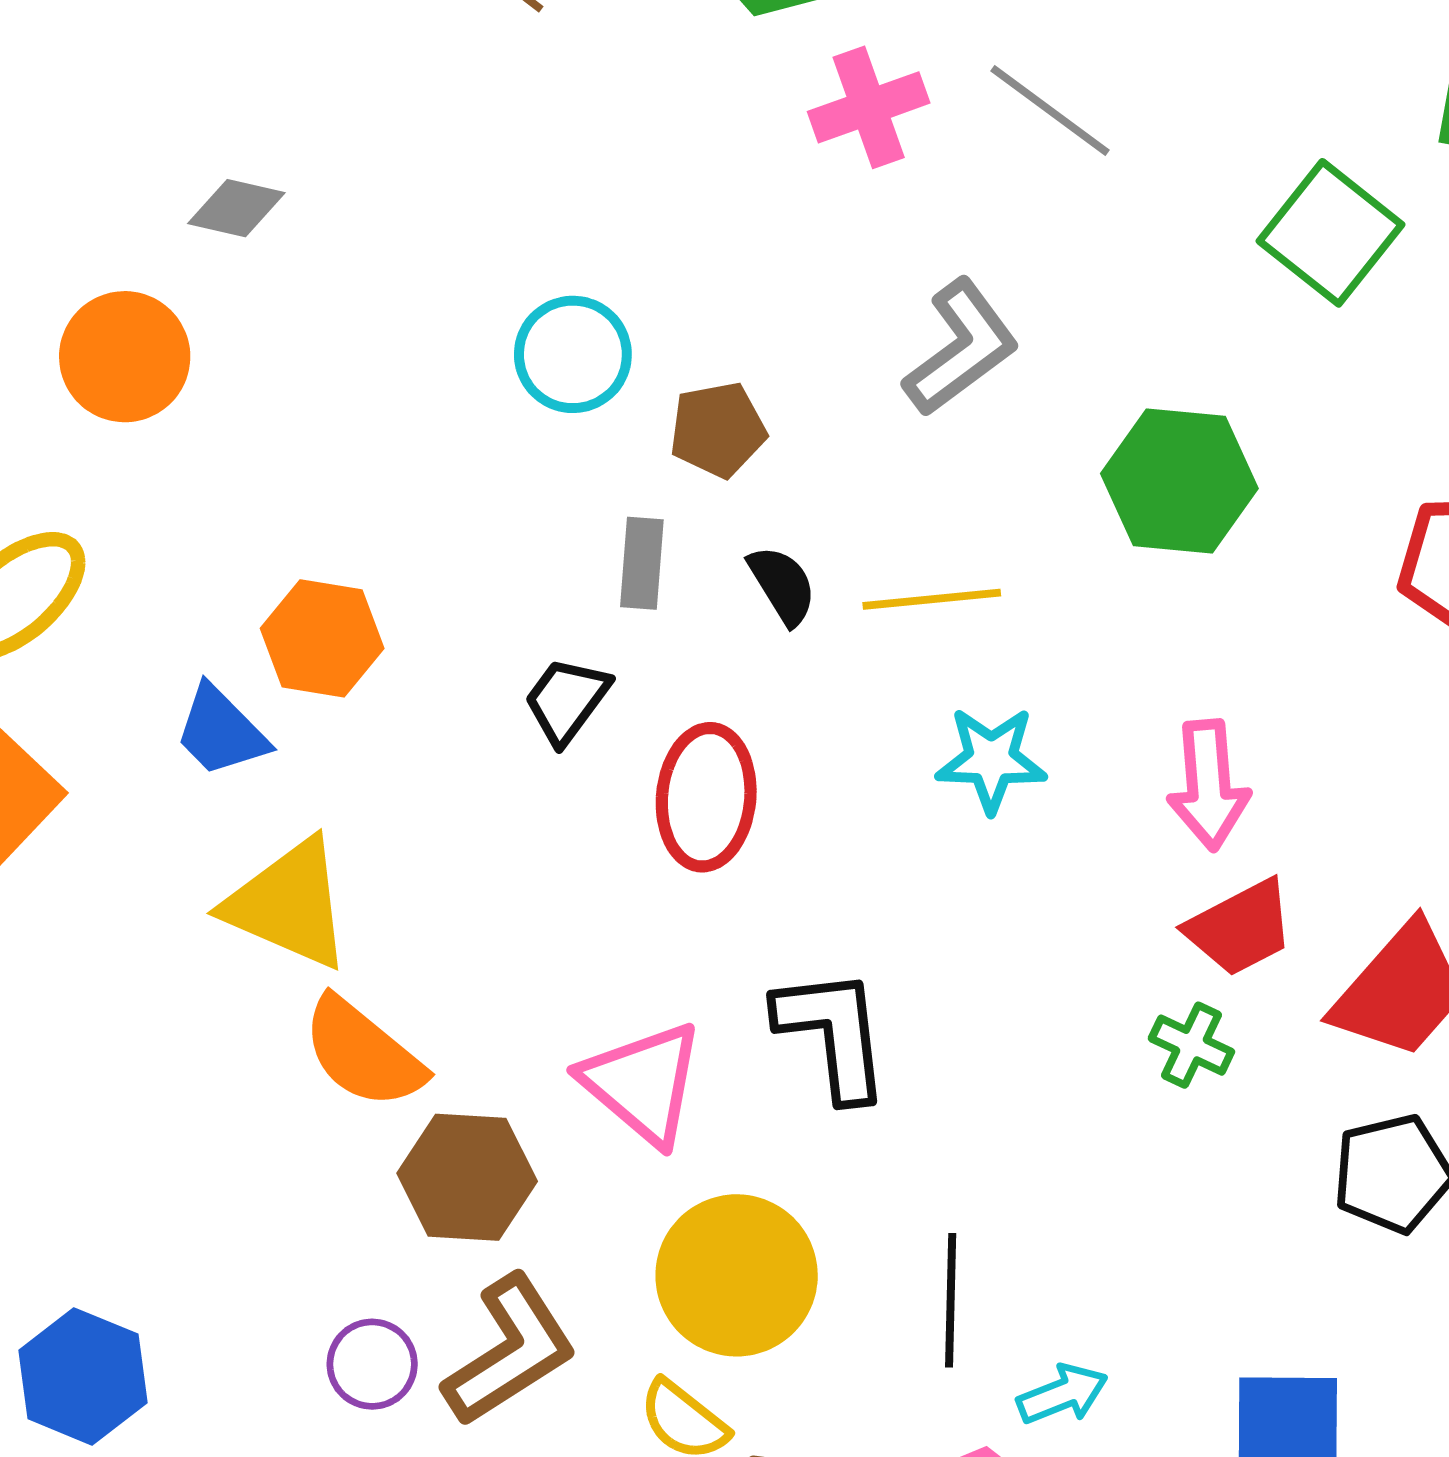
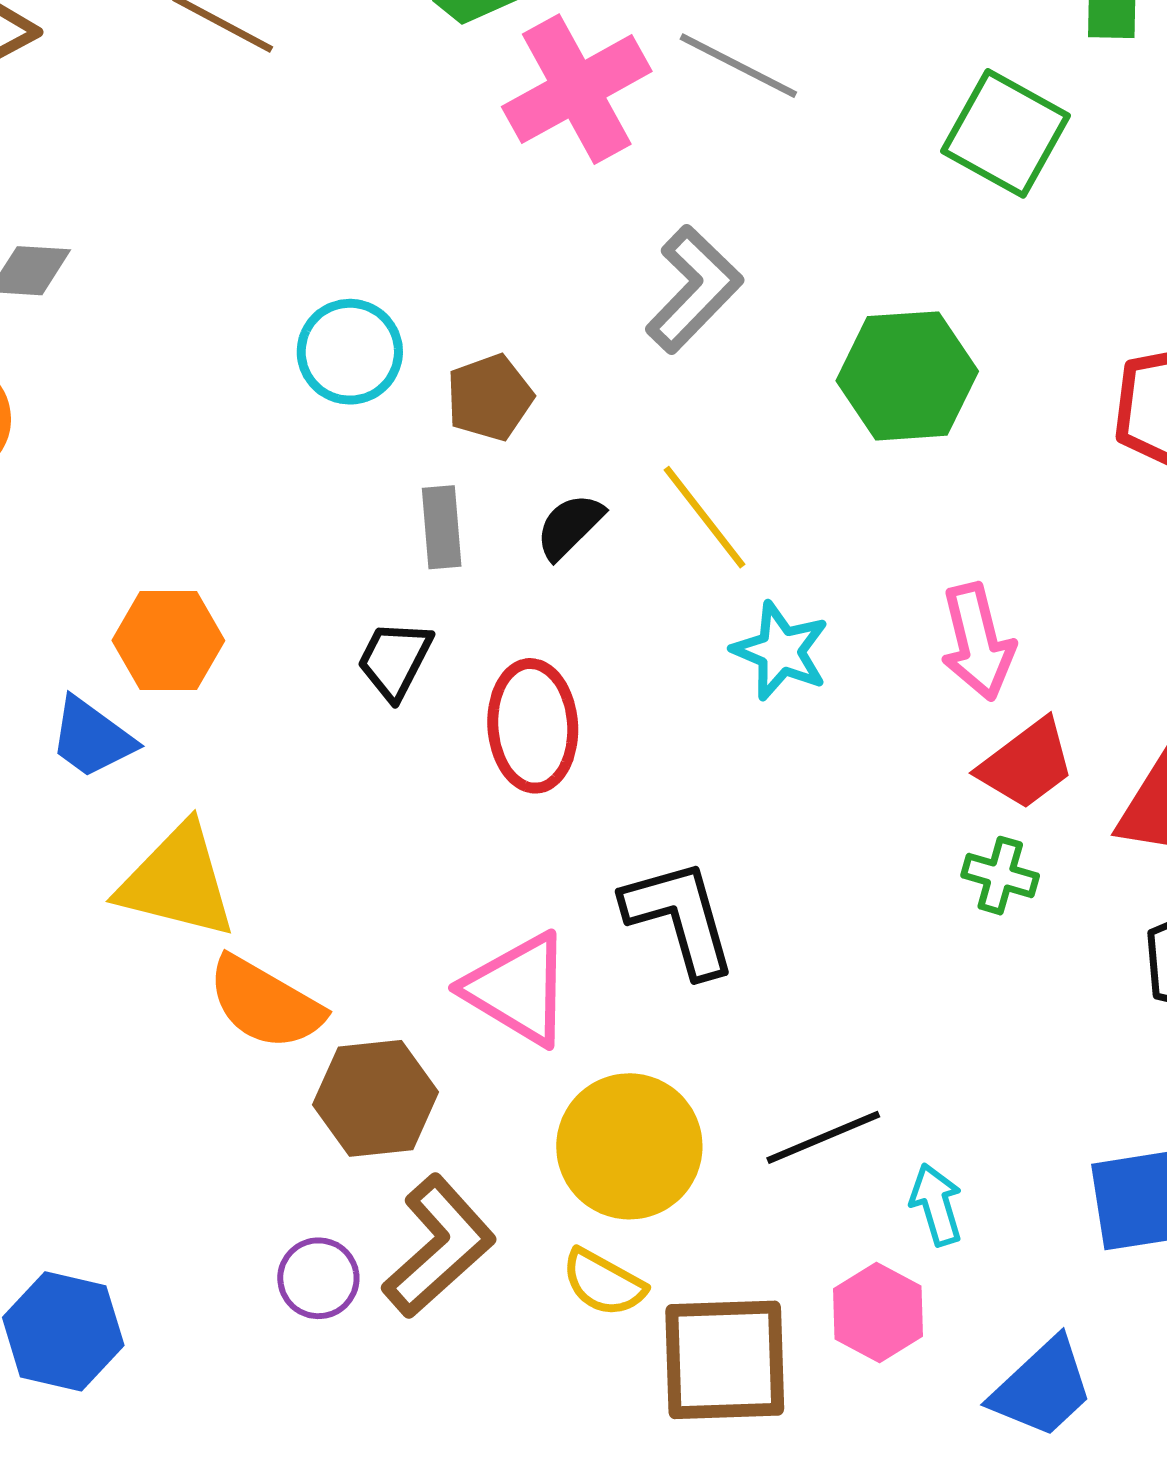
pink cross: (869, 107) -> (577, 89), size x1.4
black semicircle: (782, 585) -> (570, 526), turned -94
yellow line: (932, 599) -> (704, 517), turned 67
cyan star: (991, 760) -> (781, 651), turned 30
black line: (951, 1300) -> (823, 1137), turned 75
cyan arrow: (1062, 1394) -> (936, 1205), turned -76

